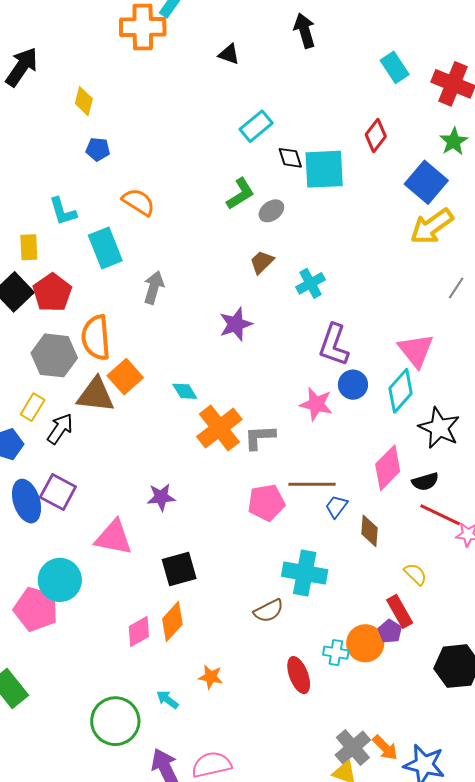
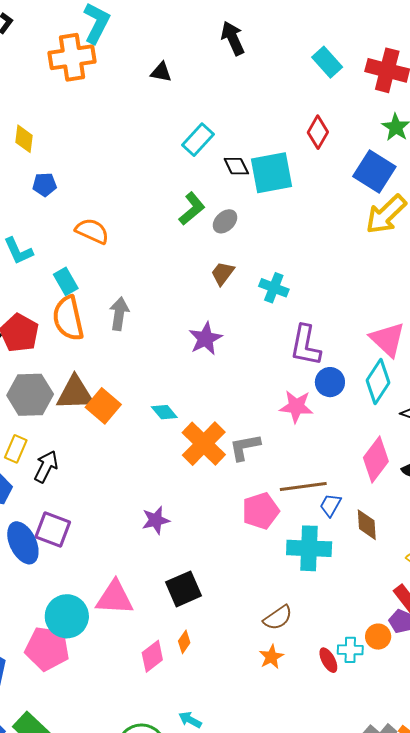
cyan rectangle: (105, 248) -> (66, 281), size x0.7
cyan cross: (311, 283) -> (274, 288), turned -32
orange semicircle: (96, 338) -> (68, 318), moved
brown triangle: (96, 395) -> (75, 393), moved
pink triangle: (114, 537) -> (115, 598), moved
cyan cross: (305, 573) -> (309, 548), moved
orange diamond: (172, 622) -> (184, 642), size x0.6
orange circle: (365, 643) -> (378, 637), size x0.7
red ellipse: (299, 675) -> (328, 660), moved, size x0.7
orange star: (211, 677) -> (271, 657), moved, turned -30

